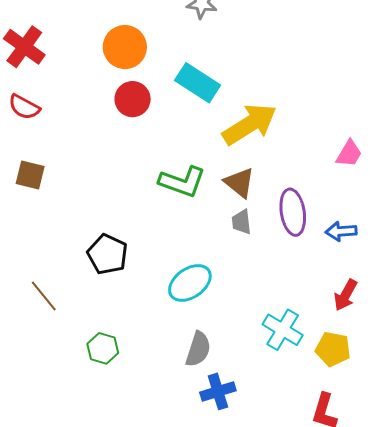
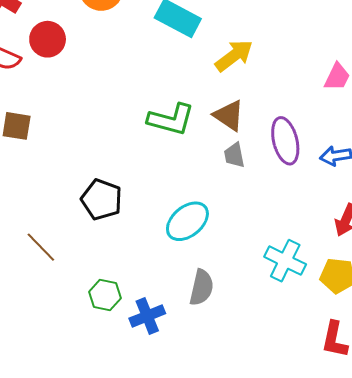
red circle: (133, 99) -> (48, 39), moved
yellow arrow: (250, 124) -> (234, 56), size x0.7
blue cross: (218, 391) -> (147, 316), moved

